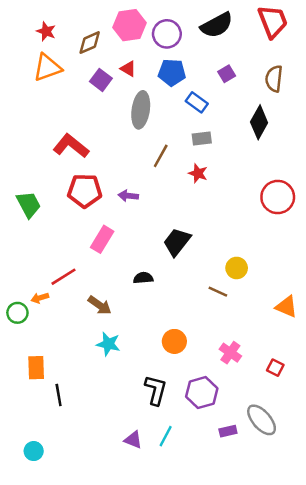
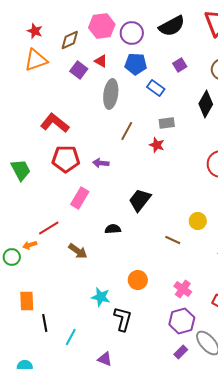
gray rectangle: (202, 138) -> (167, 123), moved
yellow circle: (237, 268) -> (198, 221), moved
cyan star: (108, 344) -> (101, 297), moved
purple hexagon: (202, 393) -> (182, 321), moved
purple rectangle: (228, 431) -> (181, 352), turned -32
cyan line: (166, 436) -> (71, 337), moved

